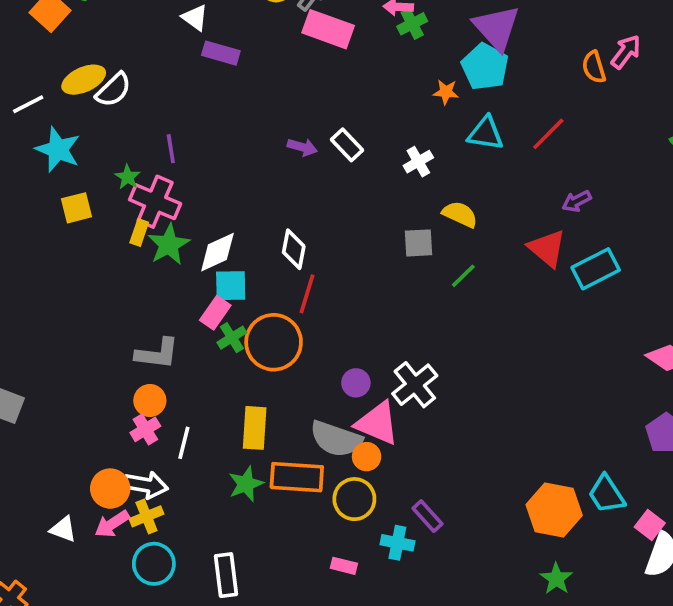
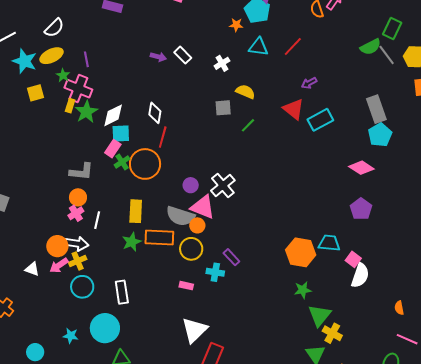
yellow ellipse: (84, 80) -> (52, 56), moved
cyan trapezoid: (607, 494) -> (329, 243), turned 130
green star: (556, 579) -> (303, 290), turned 30

